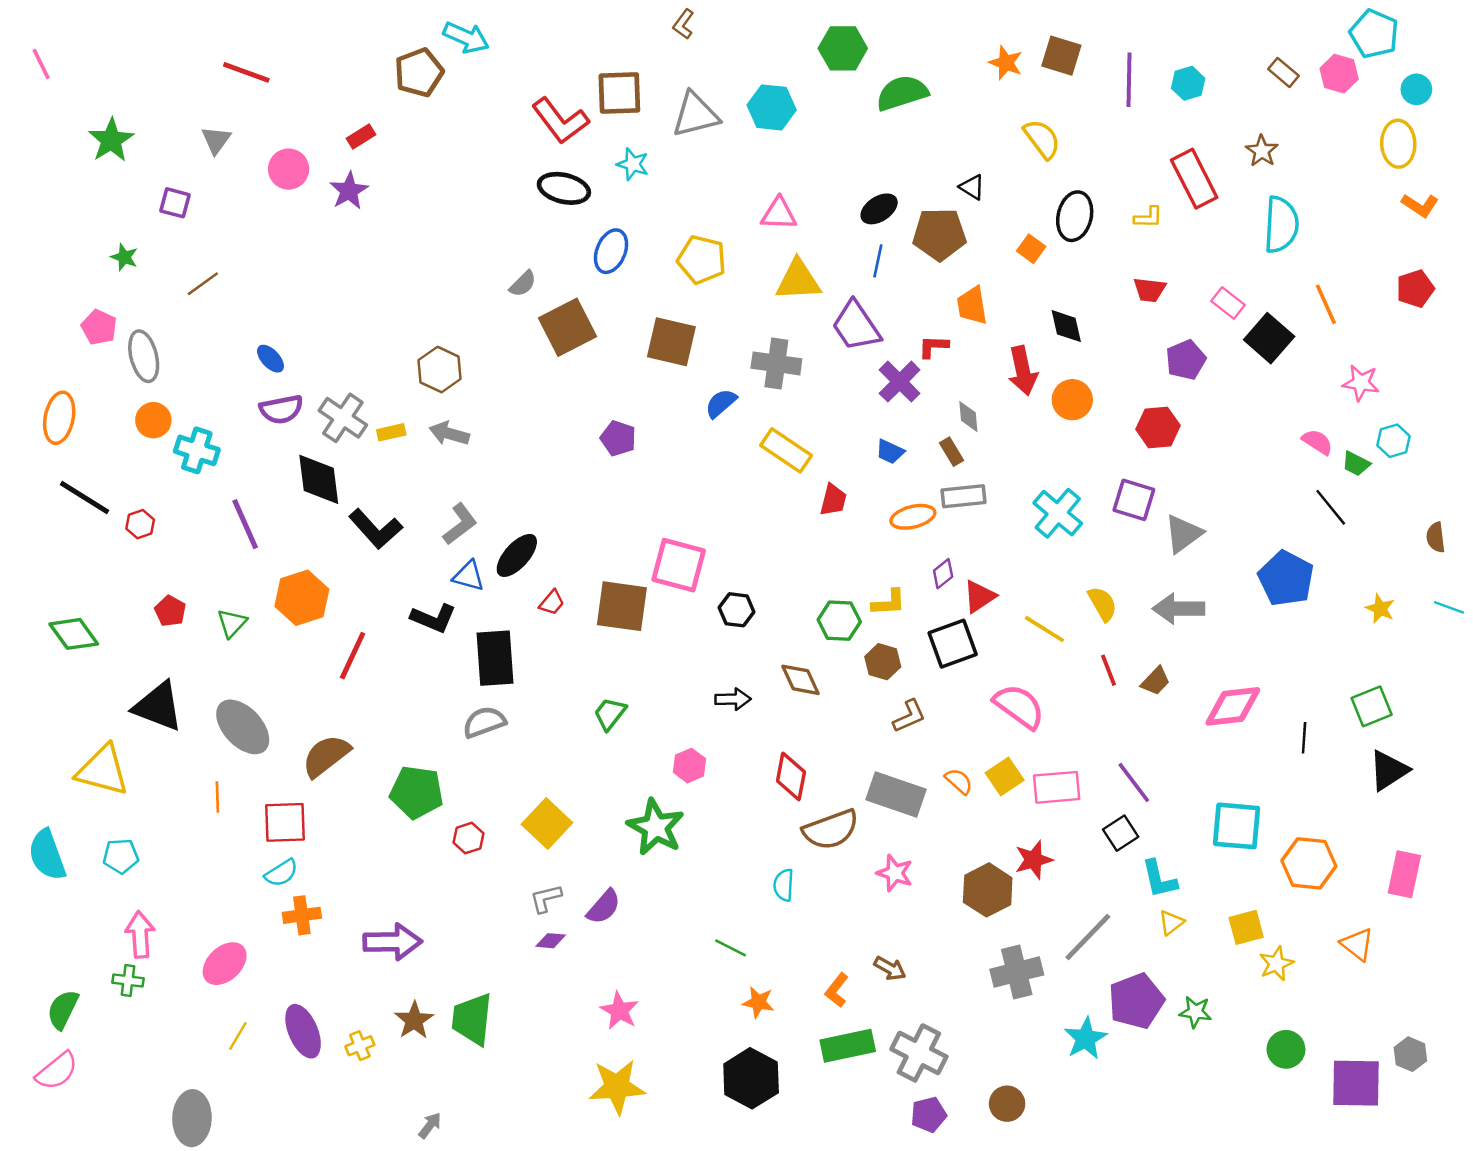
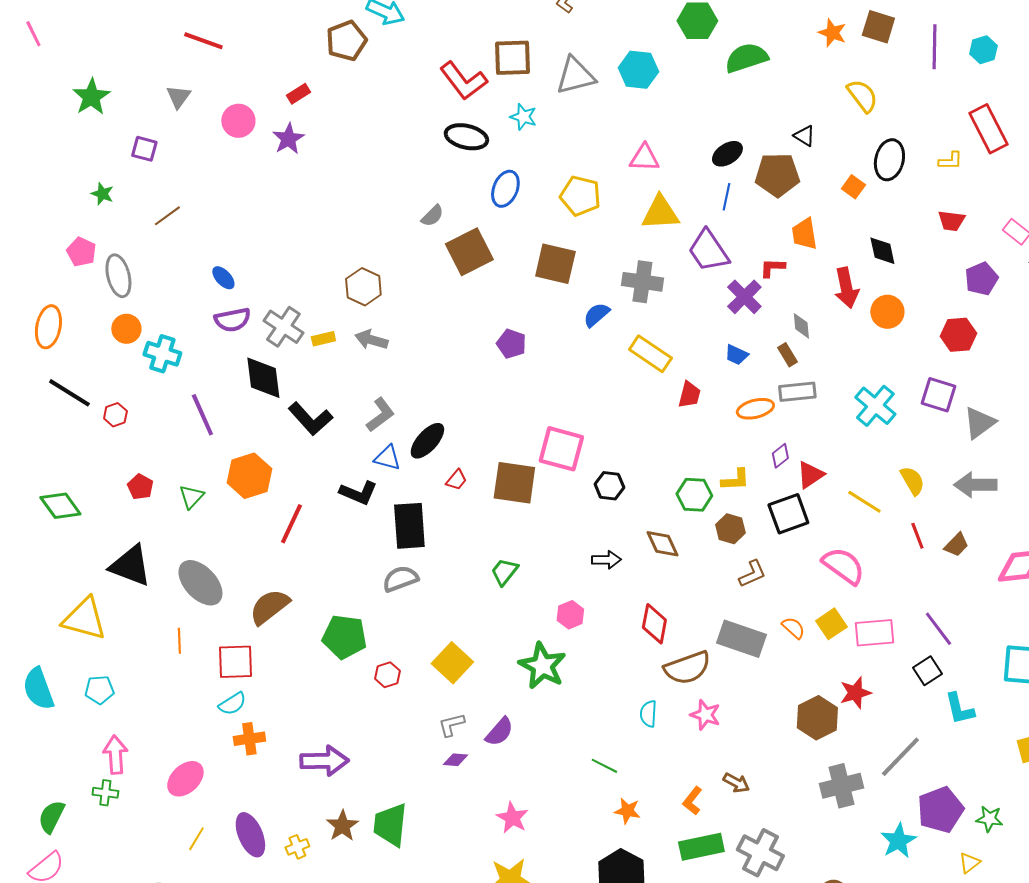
pink star: (895, 873) -> (705, 715), moved
yellow triangle: (1171, 923) -> (969, 863), moved

